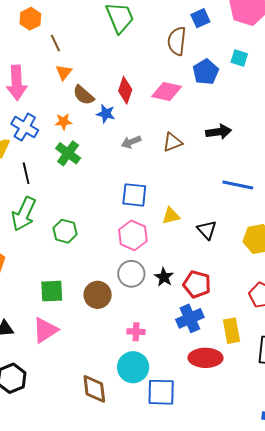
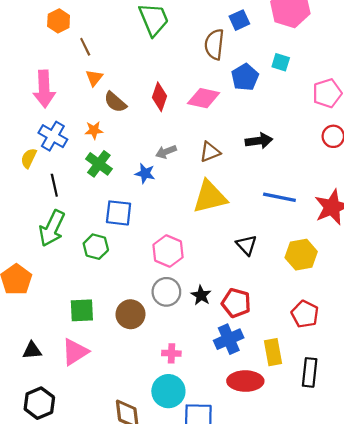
blue star: (106, 114) -> (145, 173), moved
blue square: (134, 195) -> (119, 213), moved
yellow triangle: (171, 216) -> (210, 197), moved, size x1.8

